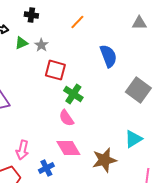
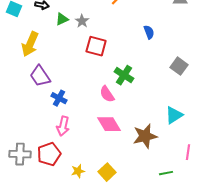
blue semicircle: (108, 56) -> (149, 32), size x0.6
gray square: (138, 90) -> (179, 66), size x0.7
green cross: (73, 94) -> (124, 75), moved
blue cross: (46, 168) -> (59, 98), moved, turned -35

